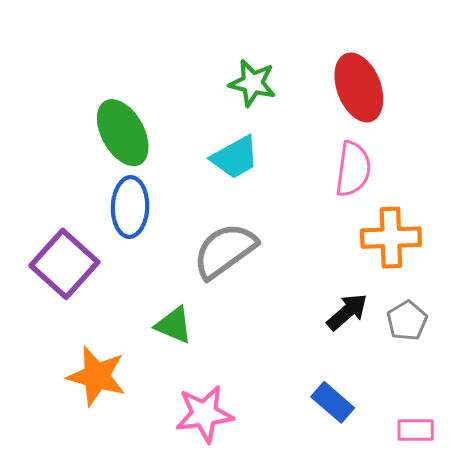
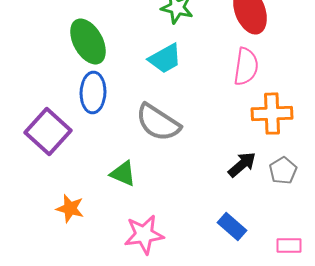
gray semicircle: (225, 251) -> (158, 123), turned -111
orange star: (96, 376) -> (70, 209), size x0.7

